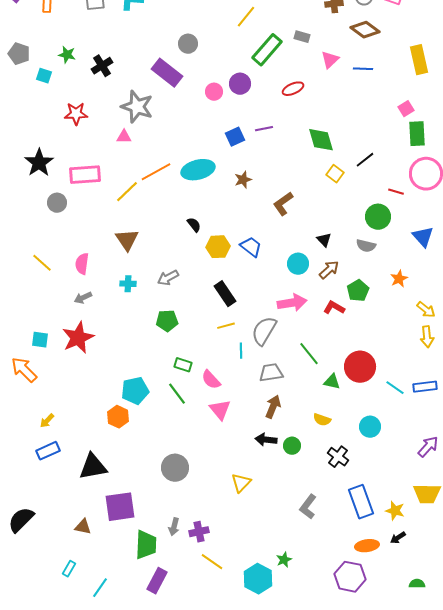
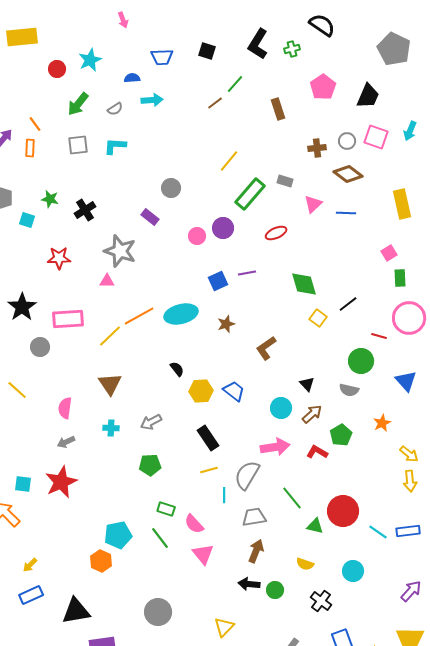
purple rectangle: (167, 73) -> (150, 217), size x0.6
green rectangle: (417, 134) -> (400, 278), size x0.7
yellow line: (42, 263) -> (17, 390), moved

